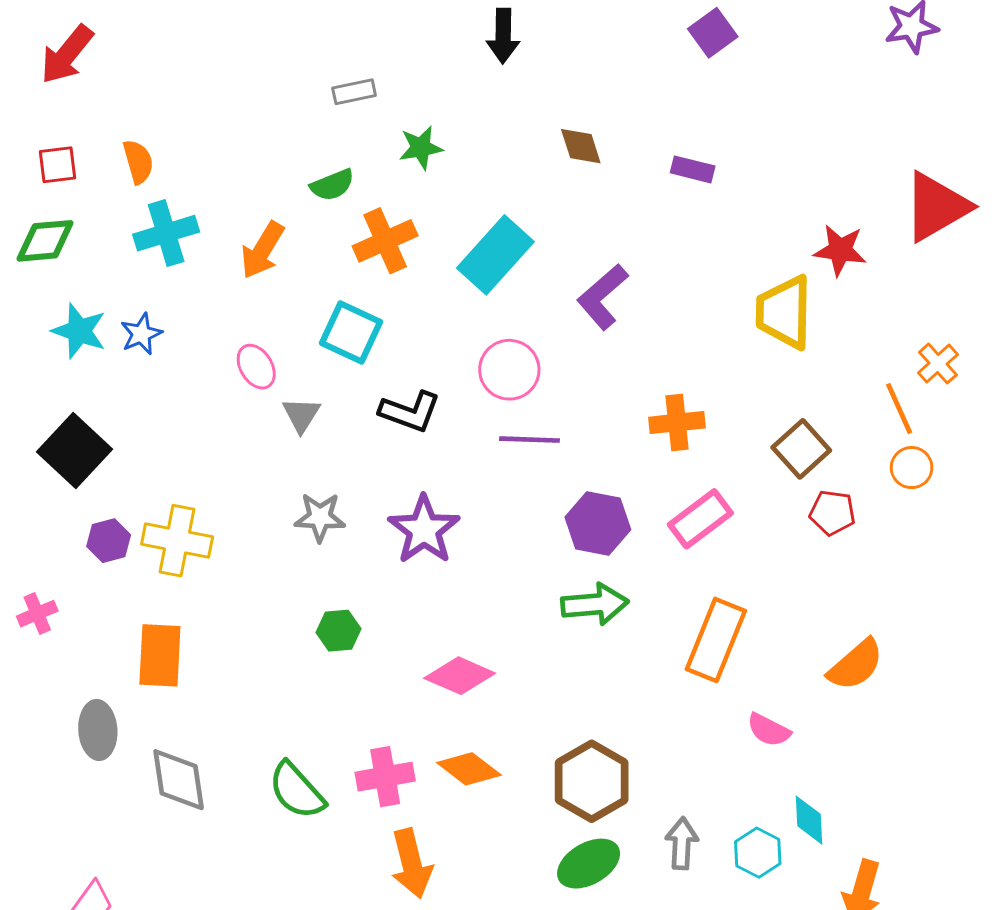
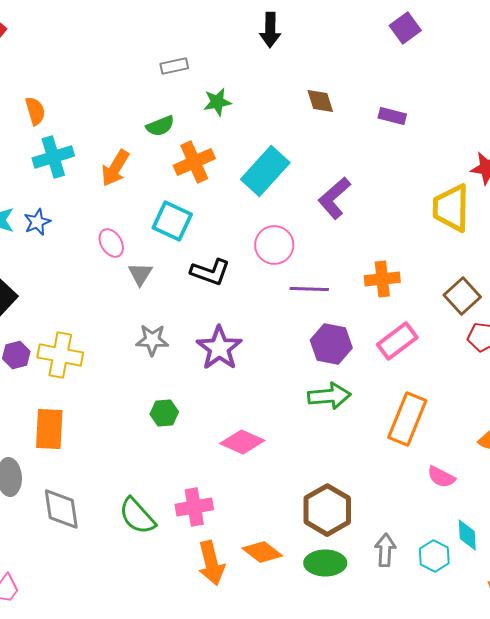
purple line: (530, 440) -> (309, 289), moved
orange diamond: (469, 769) -> (262, 552), moved
green ellipse: (589, 864) -> (325, 563), turned 30

